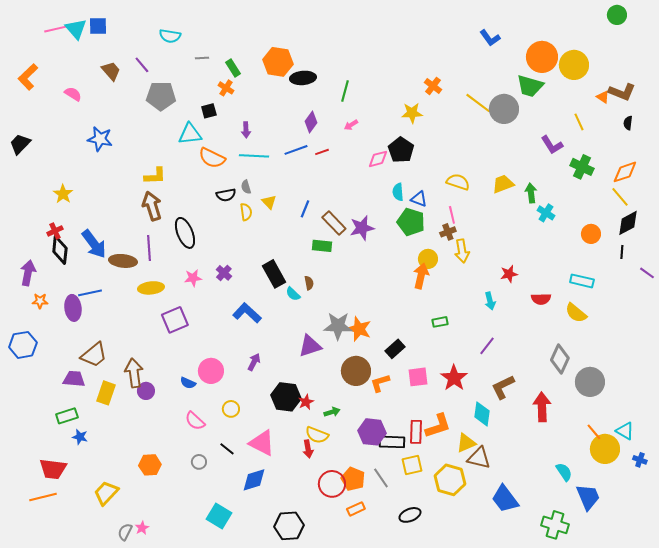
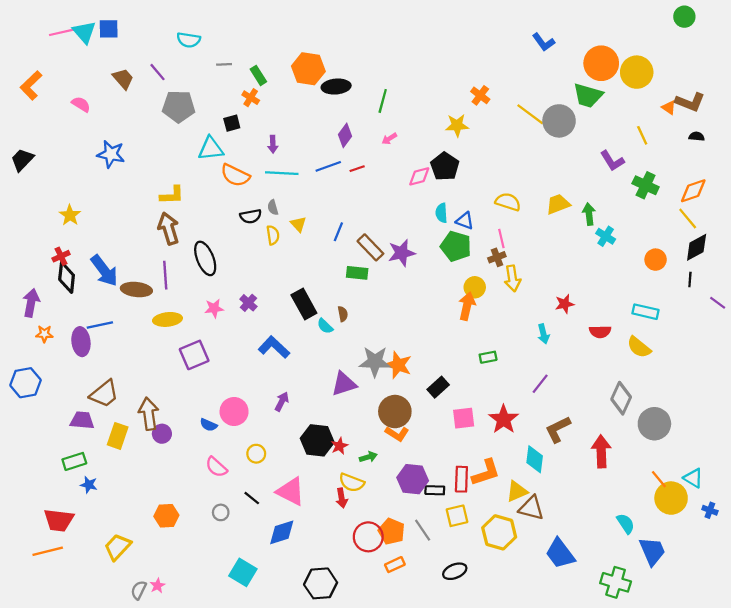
black semicircle: (628, 123) -> (697, 136), turned 88
orange L-shape: (380, 383) -> (397, 434), moved, turned -130
black rectangle: (392, 442) -> (435, 490), size x0.7

